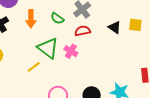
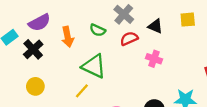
black triangle: (115, 27) -> (155, 26), moved
pink cross: (71, 51) -> (154, 59), moved

